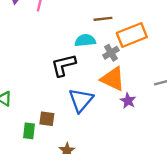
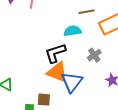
gray cross: (111, 53) -> (94, 55), moved
orange triangle: (113, 79) -> (57, 72), moved

